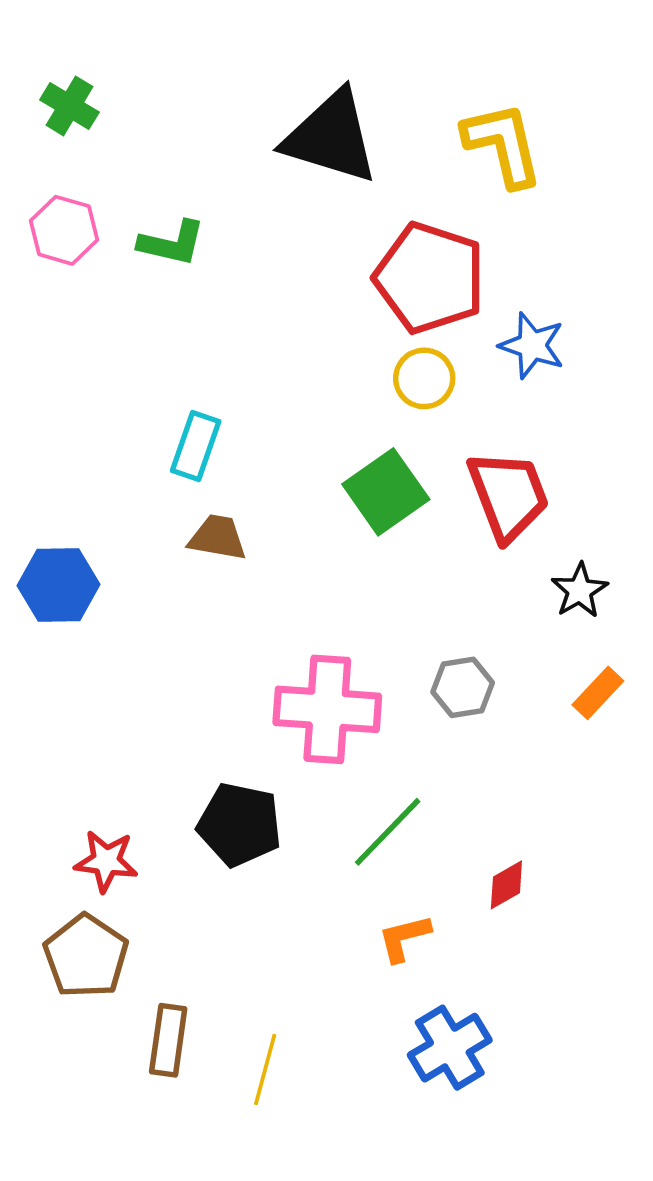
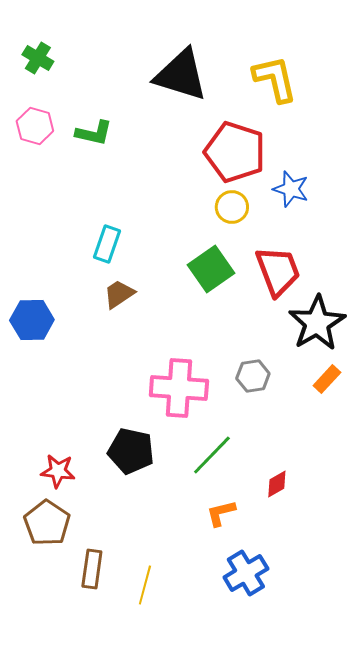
brown trapezoid: (218, 537) -> (119, 294), turned -44
black star: (580, 590) -> (317, 323), size x1.8

